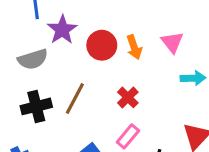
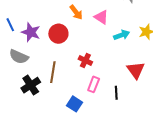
orange arrow: (134, 47) -> (76, 12), moved
gray semicircle: (33, 59) -> (19, 57), turned 60

